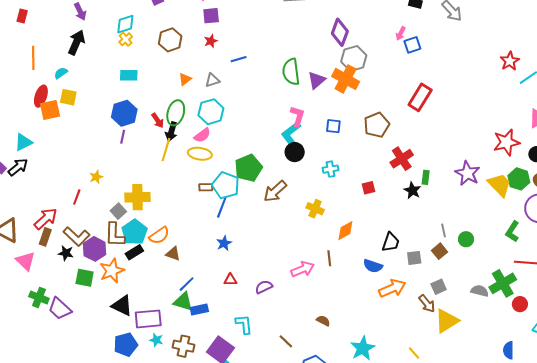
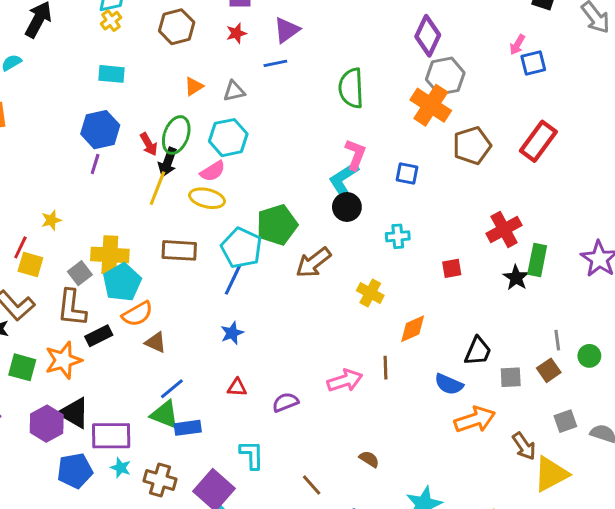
purple triangle: (316, 80) -> (287, 30), moved
yellow square: (68, 97) -> (30, 265), moved
brown pentagon: (377, 125) -> (472, 146), moved
green rectangle: (426, 177) -> (537, 260), size x1.5
brown rectangle: (206, 187) -> (179, 250), moved, size x1.6
cyan pentagon: (134, 232) -> (122, 282), moved
purple hexagon: (95, 249) -> (47, 424), moved
gray square: (439, 287) -> (565, 421), moved

